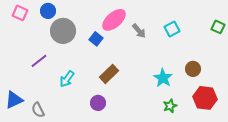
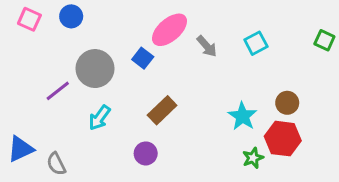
gray circle: (63, 31) -> (95, 69), moved
red hexagon: (205, 98) -> (283, 139), moved

